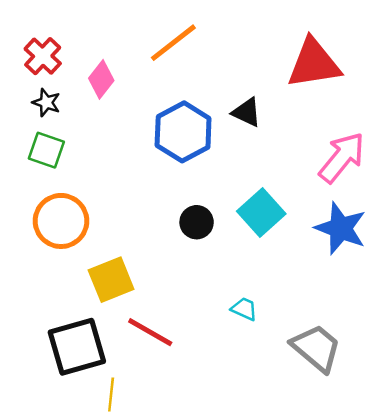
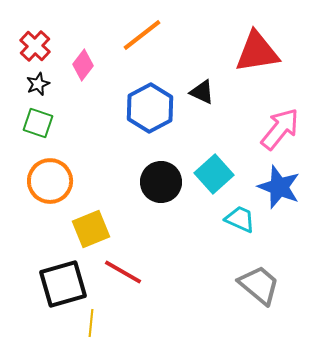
black star: (46, 103) -> (38, 84), turned 30
black circle: (197, 222) -> (161, 182), size x1.5
cyan trapezoid: (244, 309) -> (240, 219), moved, size x1.4

